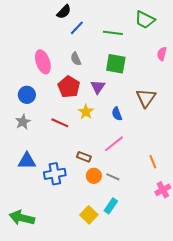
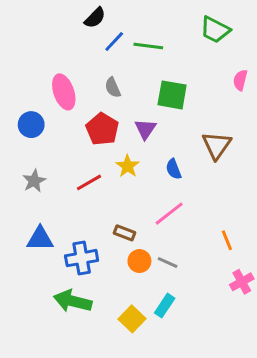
green line: (113, 33) -> (148, 46), moved
blue circle: (27, 95) -> (31, 125), moved
red line: (60, 123) -> (89, 182), turned -54
green arrow: (22, 218) -> (73, 301), moved

